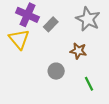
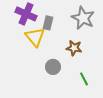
gray rectangle: (51, 24) -> (48, 23), turned -32
yellow triangle: (19, 39) -> (35, 37), moved

